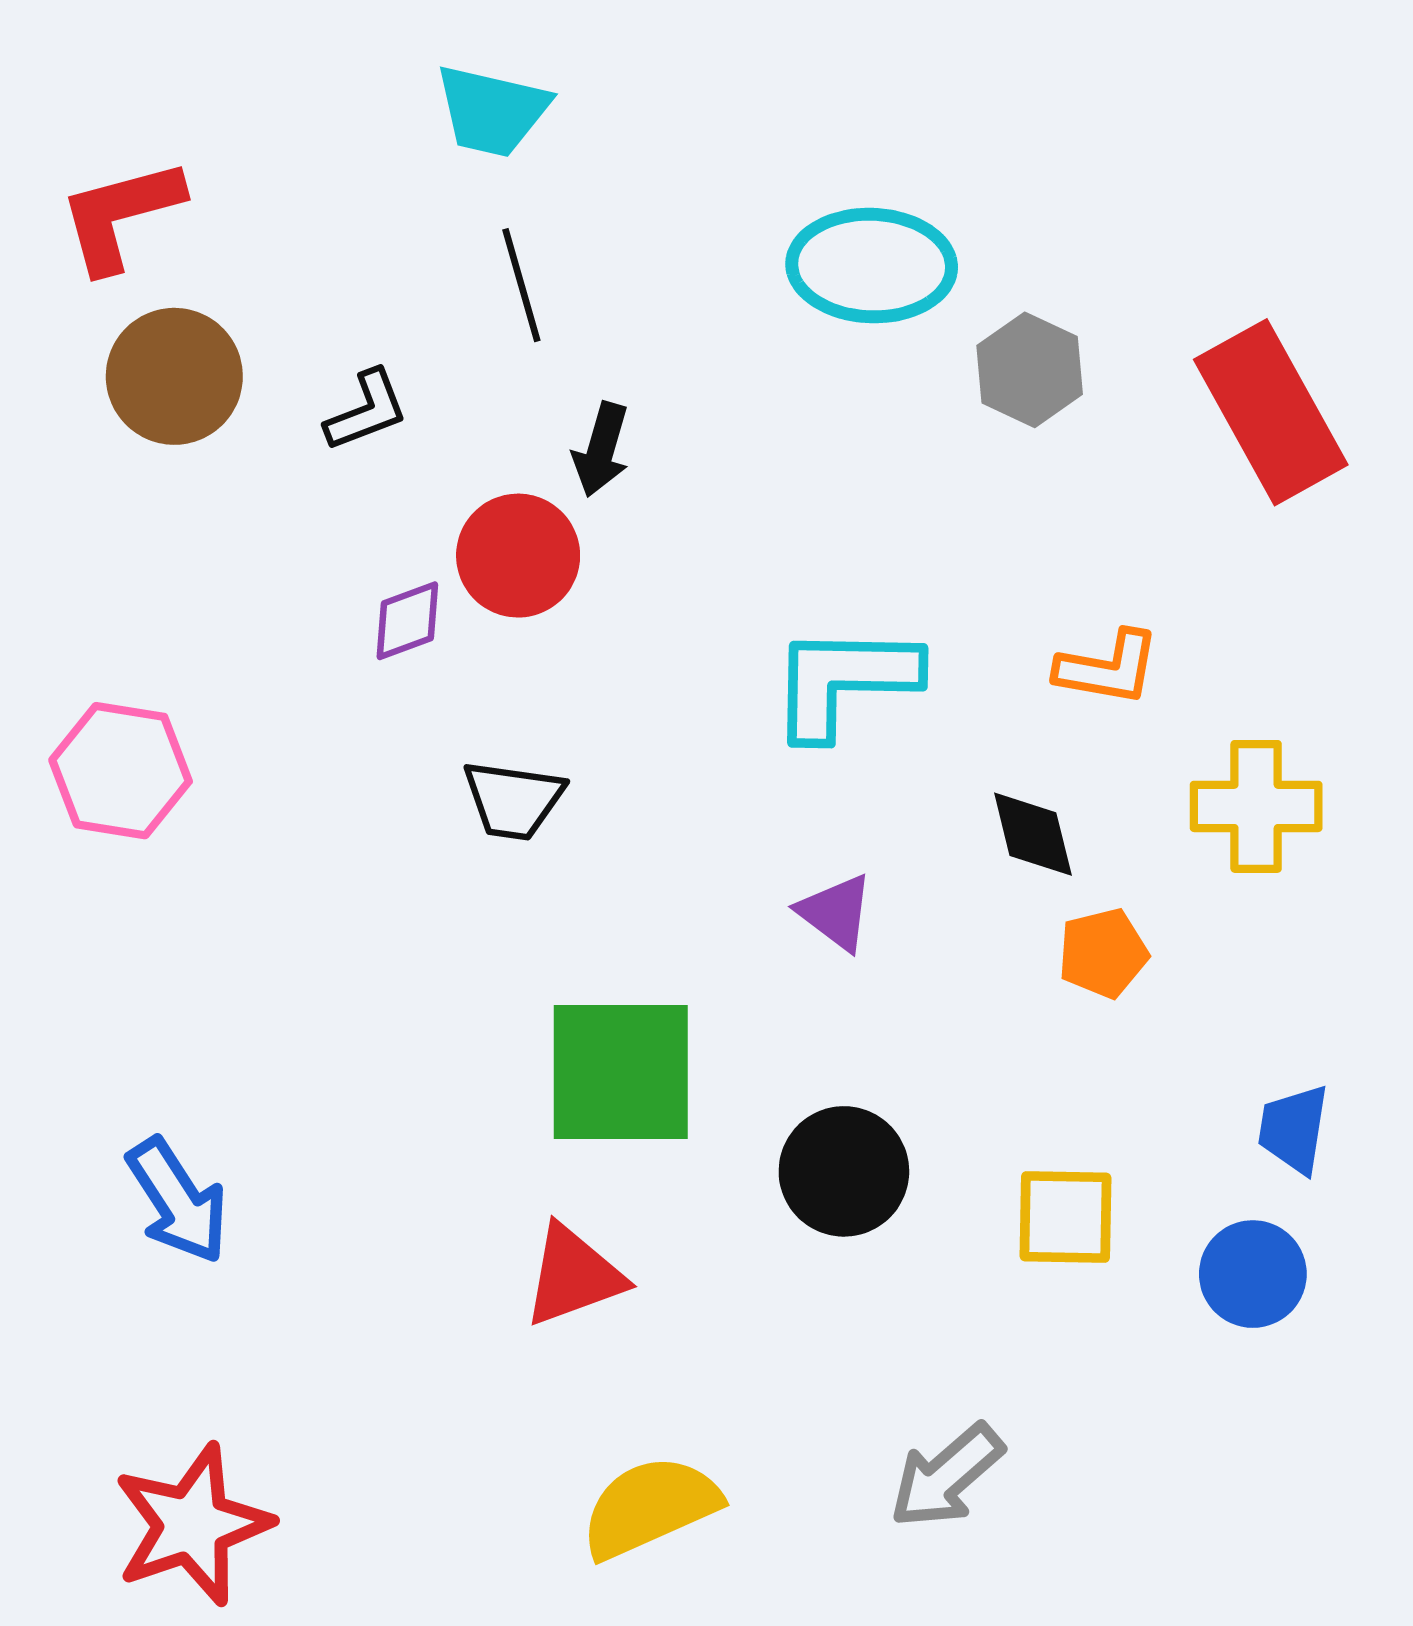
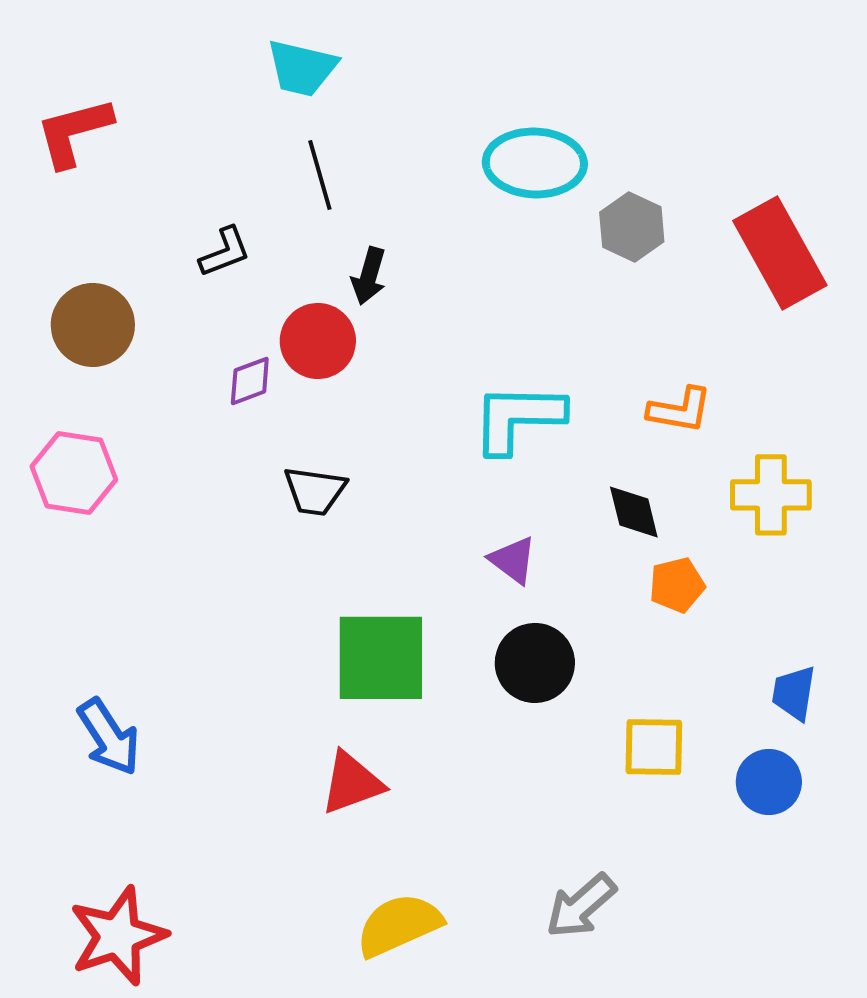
brown circle: (174, 376) -> (93, 325), moved
black circle: (844, 1171) -> (535, 663), moved

